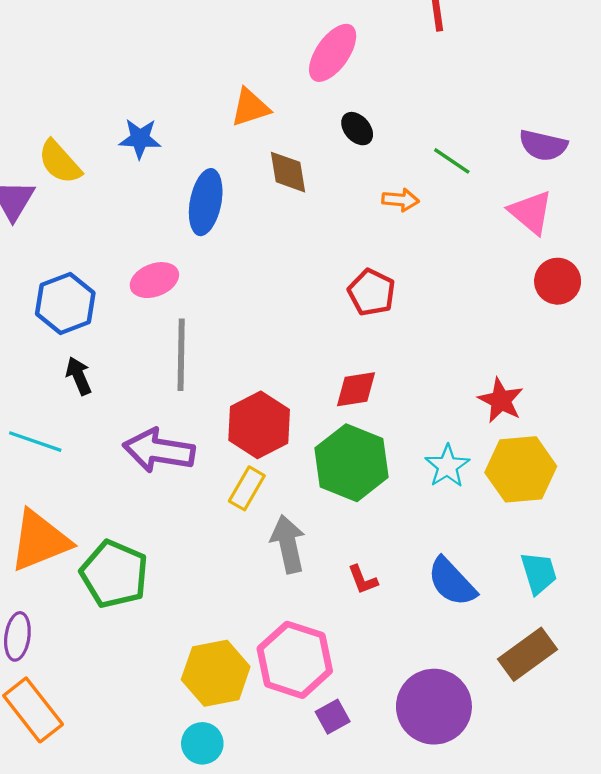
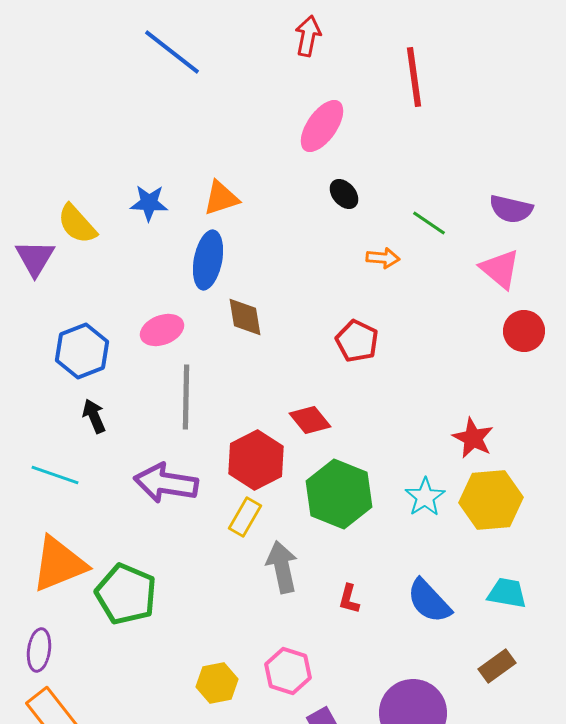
orange triangle: (250, 107) -> (221, 198), moved
brown diamond: (288, 172) -> (245, 317), moved
red diamond: (356, 389) -> (310, 420), moved, turned 60
cyan trapezoid: (539, 573) -> (507, 593), turned -63
red L-shape: (363, 580) -> (349, 599), turned 36
brown rectangle: (528, 654) -> (497, 666), size x0.7
pink hexagon: (295, 660) -> (288, 671), size x0.7
yellow hexagon: (216, 673) -> (217, 683), size x0.7

